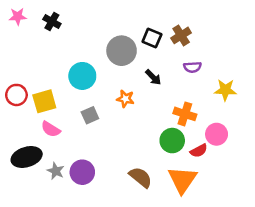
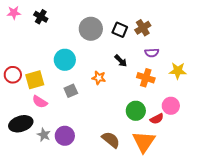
gray circle: (122, 51) -> (91, 29), moved
orange cross: (185, 114) -> (146, 78), moved

